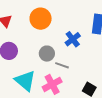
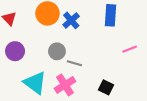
blue cross: (73, 39) -> (71, 20), moved

